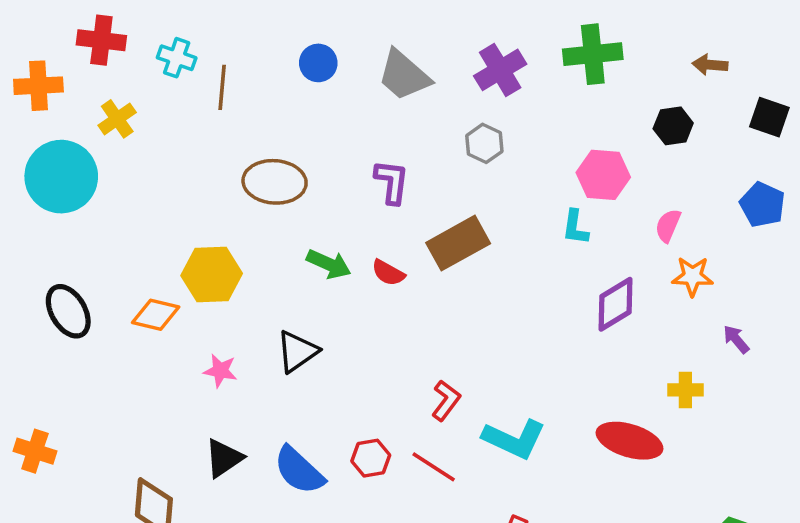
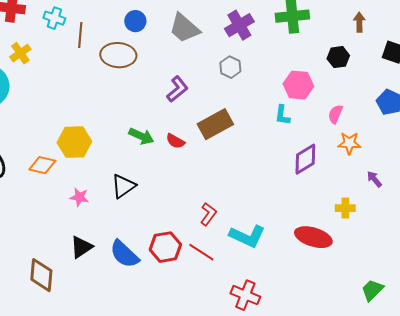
brown arrow: (710, 65) -> (359, 22), turned 84
brown ellipse: (275, 182) -> (118, 55), moved
purple L-shape: (392, 182) -> (177, 89), turned 44
red hexagon: (371, 458) -> (165, 247), size x1.4

